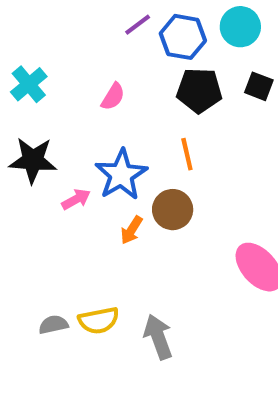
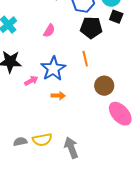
black square: (259, 86) -> (116, 17), moved
brown circle: (173, 210) -> (104, 86), moved
orange arrow: (131, 230) -> (58, 96), turned -120

